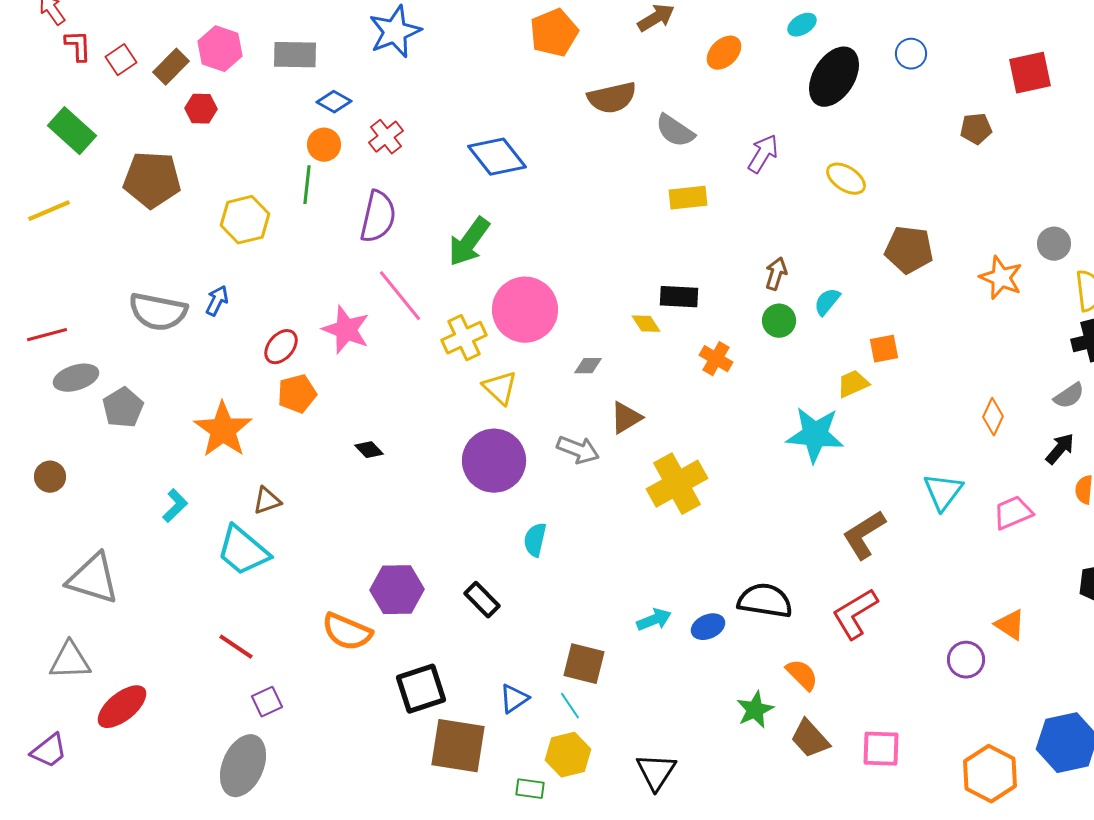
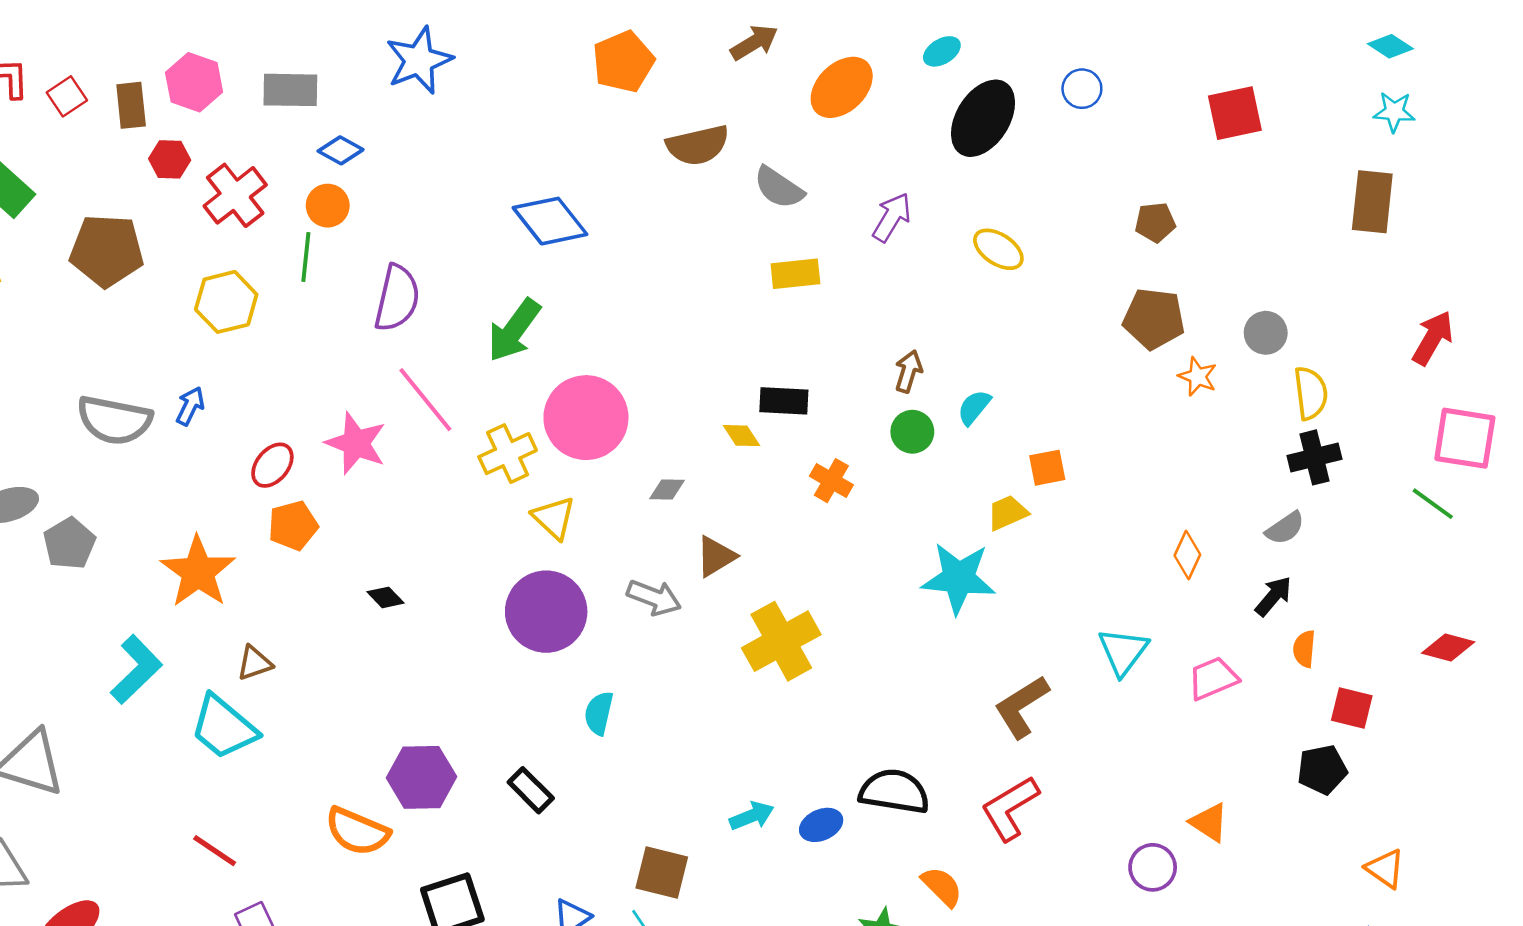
orange ellipse: (724, 53) -> (842, 87), size x1.4
brown rectangle: (171, 67) -> (131, 105), turned -51
brown pentagon: (976, 129) -> (1155, 222), moved
red cross: (386, 137) -> (235, 195), moved, size x1.4
brown pentagon: (909, 250) -> (1154, 319), moved
orange star: (1001, 278) -> (1198, 376), size x0.7
cyan L-shape: (175, 506) -> (136, 669), size x1.6

